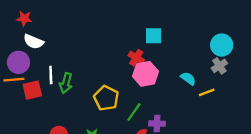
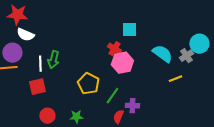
red star: (24, 18) -> (17, 15), size x1.5
cyan circle: (222, 45) -> (199, 44), moved
cyan semicircle: (188, 79) -> (162, 54), moved, size x1.5
green arrow: (66, 83) -> (53, 60), moved
red square: (32, 90) -> (37, 87), moved

